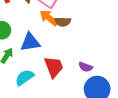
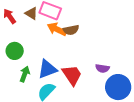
blue triangle: (30, 42) -> (47, 69), moved

